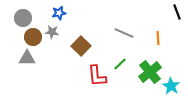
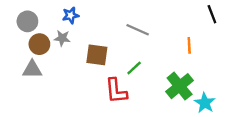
gray line: (124, 33) -> (138, 30), moved
brown square: (81, 46) -> (97, 55), turned -36
green line: (120, 64) -> (134, 68), moved

